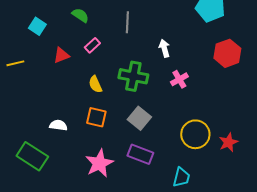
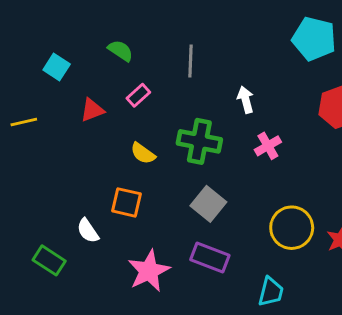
yellow semicircle: (95, 84) -> (143, 153), turned -30
orange square: (96, 117) -> (127, 202), moved
white semicircle: (58, 125) -> (88, 231), moved, turned -132
green rectangle: (32, 156) -> (49, 260), size x0.7

